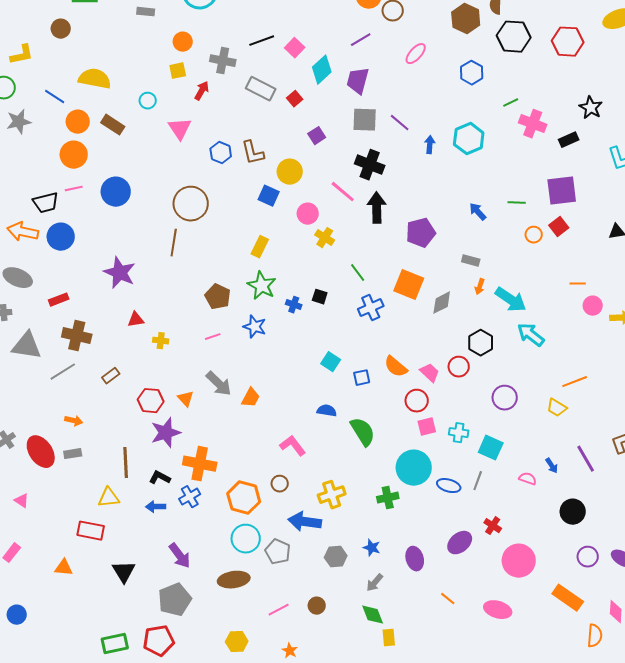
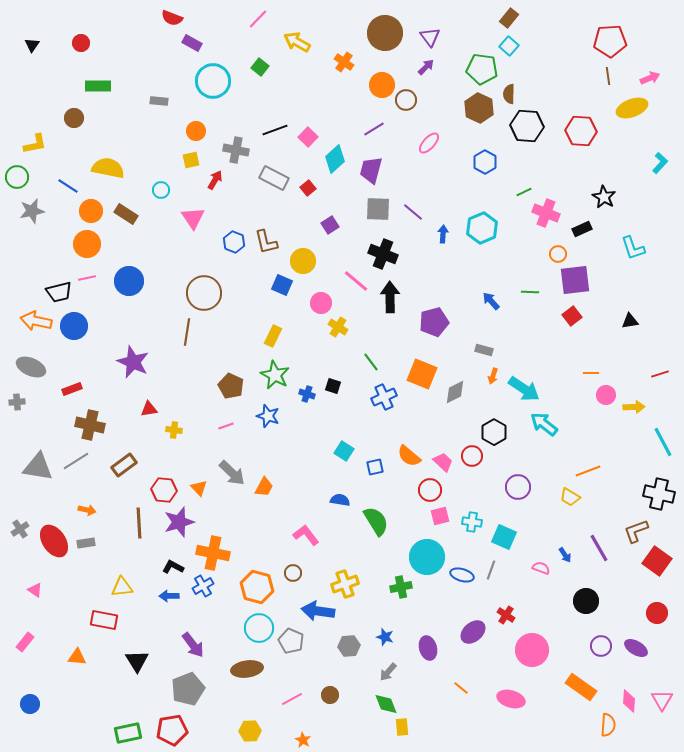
orange circle: (534, 235) -> (558, 254), moved
gray triangle: (27, 346) -> (38, 467), moved
brown rectangle: (111, 376) -> (124, 465), size x1.4
brown line: (126, 463) -> (139, 523), moved

